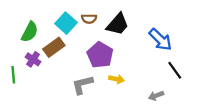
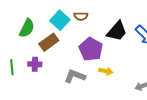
black trapezoid: (118, 24) -> (117, 31), moved
purple cross: (33, 59) -> (35, 64), moved, turned -32
gray L-shape: (82, 85) -> (75, 76), turned 35

